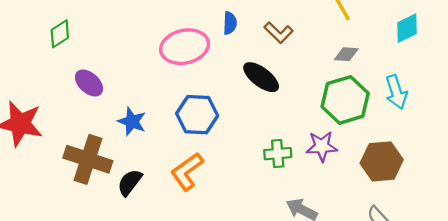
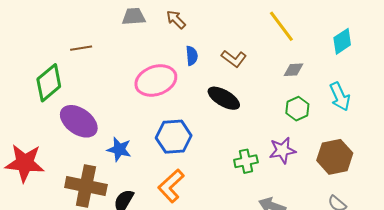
green diamond: (60, 34) -> (49, 83), size x1.5
purple ellipse: (89, 83) -> (79, 121), size x1.5
green hexagon: (345, 100) -> (297, 109), size x0.6

